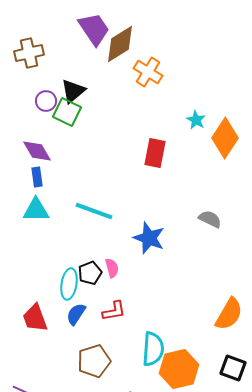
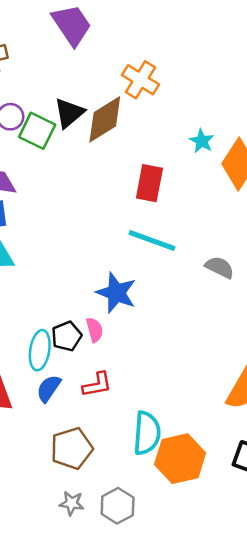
brown diamond: (120, 44) -> (105, 119), moved
black triangle: (73, 91) -> (69, 113), moved
cyan line: (94, 211) -> (152, 240), moved
blue star: (149, 238) -> (116, 293), moved

